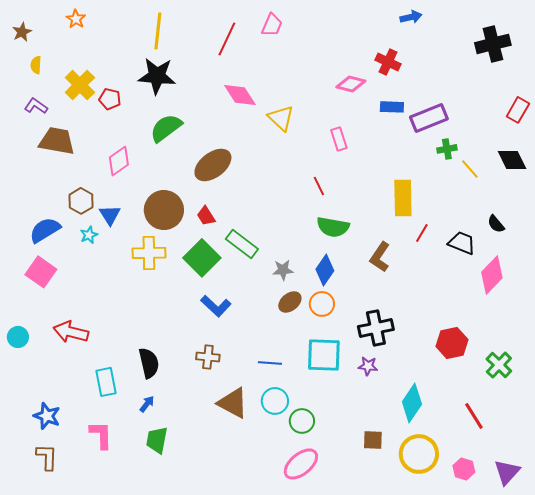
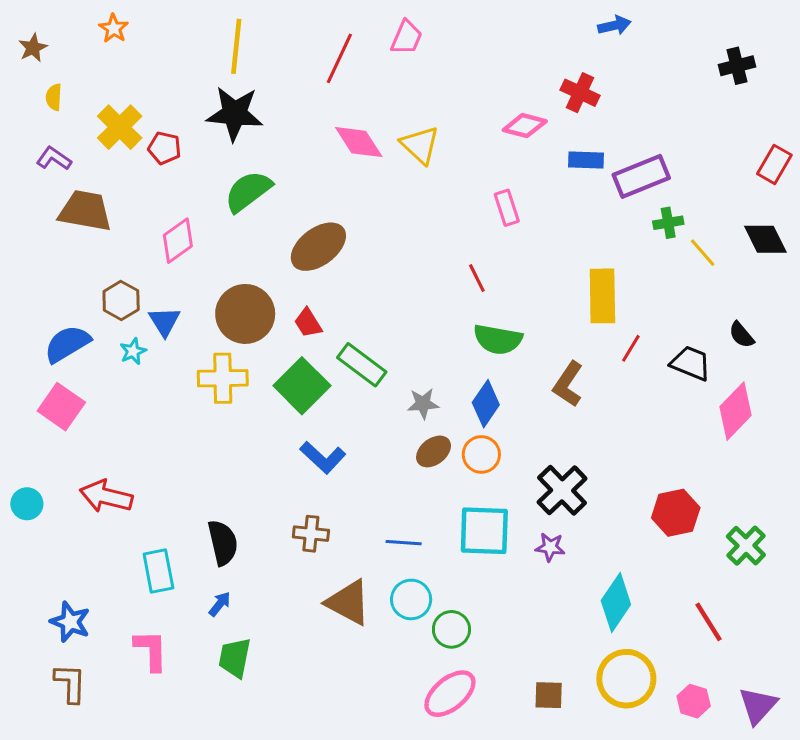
black cross: (493, 44) -> (737, 66), size x0.7
yellow triangle: (281, 118) -> (420, 145), moved
black cross: (376, 328) -> (562, 490), turned -32
brown square: (373, 440) -> (549, 695), moved

